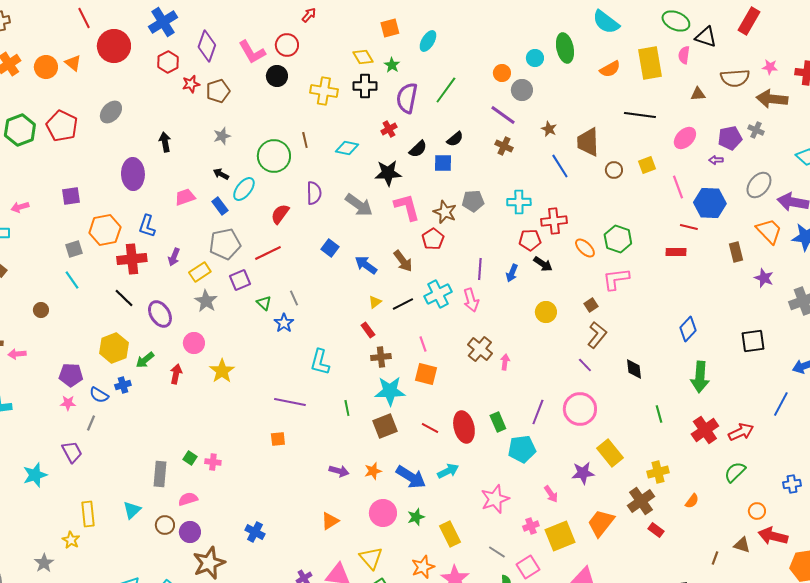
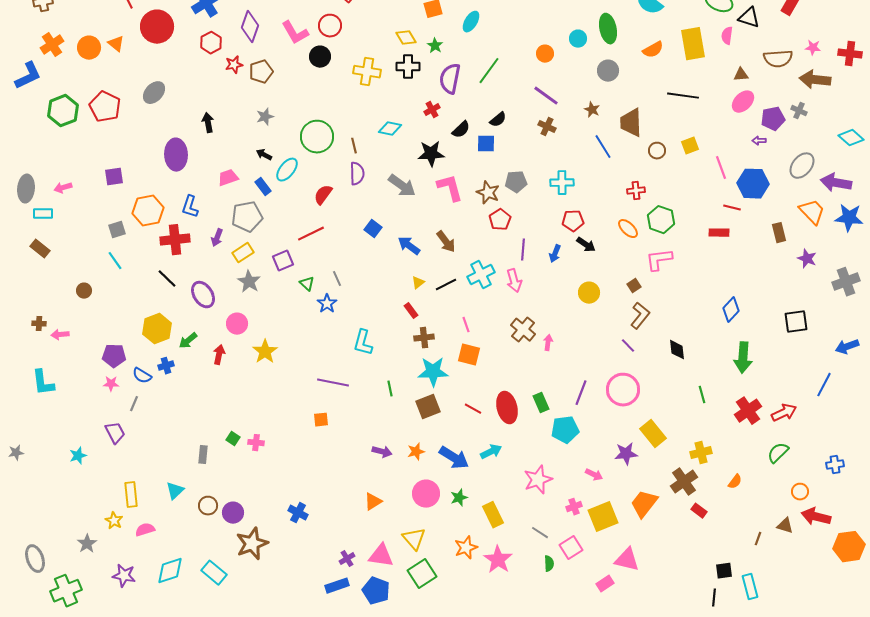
gray circle: (522, 90) -> (608, 71), moved
pink ellipse: (685, 138) -> (743, 102), moved
brown line: (305, 140) -> (354, 146), moved
red cross: (554, 221) -> (636, 191), moved, size x0.7
red pentagon: (433, 239) -> (500, 220), moved
gray pentagon: (225, 244) -> (247, 217), moved
gray rectangle: (160, 474) -> (203, 455), size x0.7
cyan star: (35, 475) -> (78, 456), size x0.7
pink arrow: (551, 494) -> (594, 475), turned -30
pink semicircle: (188, 499) -> (145, 530), moved

